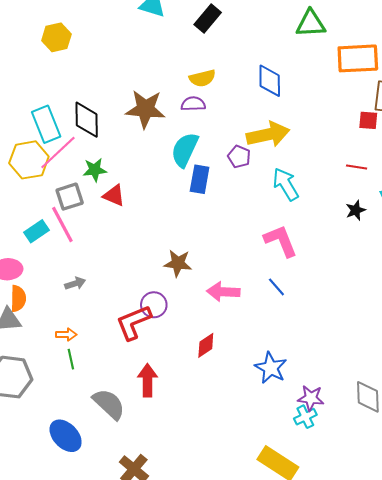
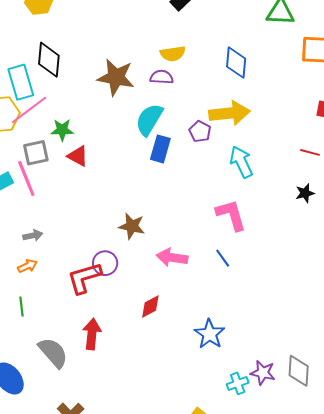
black diamond: (87, 120) -> (49, 60), moved
orange arrow: (66, 335) -> (27, 266), moved, turned -30
purple star: (311, 398) -> (263, 373), moved

